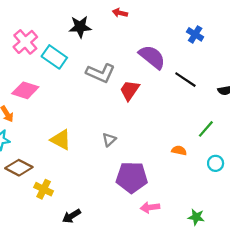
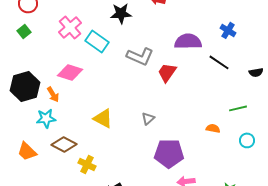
blue cross: (195, 34) -> (228, 30), moved
purple semicircle: (152, 57) -> (188, 41), turned -40
green line: (206, 129) -> (238, 108), turned 36

